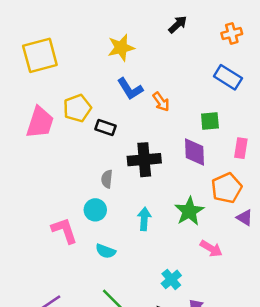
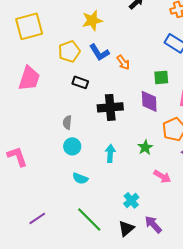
yellow pentagon: (77, 108) -> (69, 51), moved
gray semicircle: (107, 179) -> (67, 122), moved
green star: (189, 211) -> (145, 147), size x0.7
pink L-shape: (64, 231) -> (17, 156), moved

